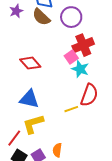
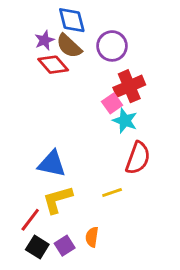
purple star: (16, 11) -> (45, 40), moved
red diamond: (30, 63) -> (53, 65), moved
yellow line: (71, 109) -> (112, 192), moved

